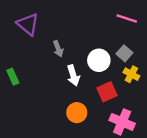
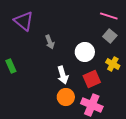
gray square: (124, 53) -> (110, 36), moved
white arrow: (73, 75) -> (63, 75), moved
pink cross: (122, 122) -> (92, 105), moved

